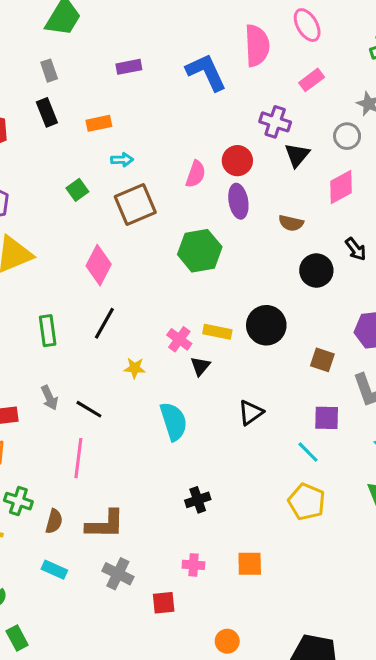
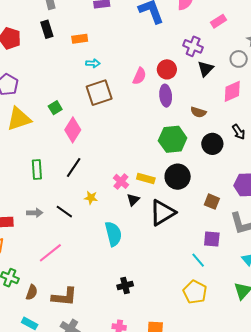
green square: (77, 190) -> (55, 108), moved
green hexagon: (200, 251) -> (173, 139), moved
gray arrow: (49, 398) -> (35, 213), turned -70
black line: (89, 409) -> (64, 212), moved
black triangle: (251, 413) -> (162, 213), moved, size x1.6
pink line: (78, 458) -> (50, 253), turned 40

